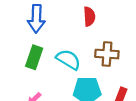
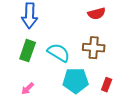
red semicircle: (89, 17) -> (97, 14), moved, turned 78

